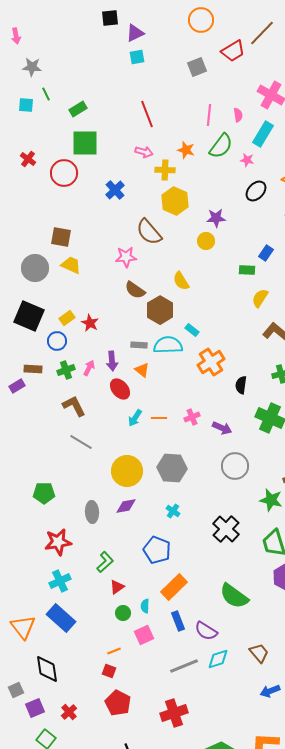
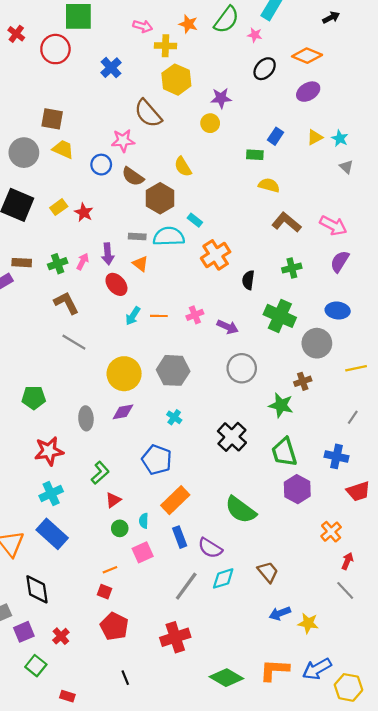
yellow semicircle: (260, 298) -> (269, 185), turned 72
blue circle: (57, 341) -> (101, 165), moved
gray line: (184, 666) -> (186, 586), turned -32

